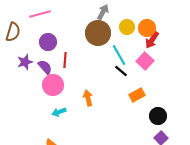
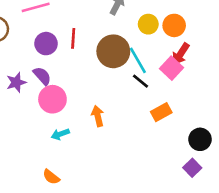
brown circle: (98, 33) -> (113, 51), moved
red arrow: (152, 40) -> (181, 54), moved
red line: (65, 60) -> (73, 38), moved
purple star: (25, 62) -> (16, 82), moved
black circle: (158, 116) -> (200, 139), moved

